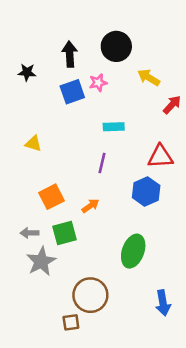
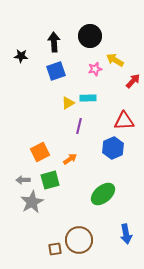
pink star: (98, 83) -> (95, 69), moved
yellow triangle: (33, 144) -> (68, 103), moved, turned -48
green ellipse: (133, 251) -> (103, 194), turned 30
brown circle: (90, 295) -> (79, 240), moved

